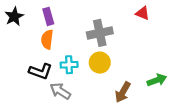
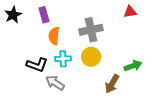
red triangle: (143, 13) -> (130, 12), turned -32
orange semicircle: (47, 39) -> (54, 36), moved
green arrow: (157, 80) -> (133, 66), moved

